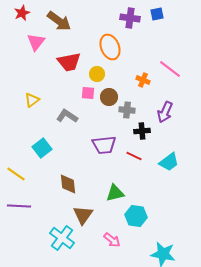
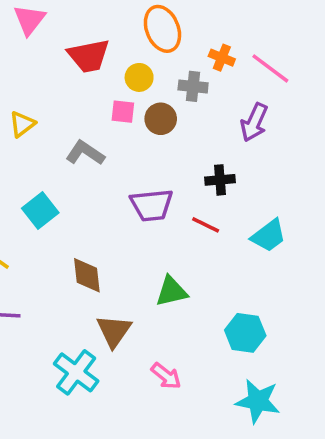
orange cross: (143, 80) -> (222, 58), moved
gray cross: (127, 110) -> (193, 86), moved
purple arrow: (165, 112) -> (254, 122), moved
cyan hexagon: (136, 216) -> (245, 333), moved

